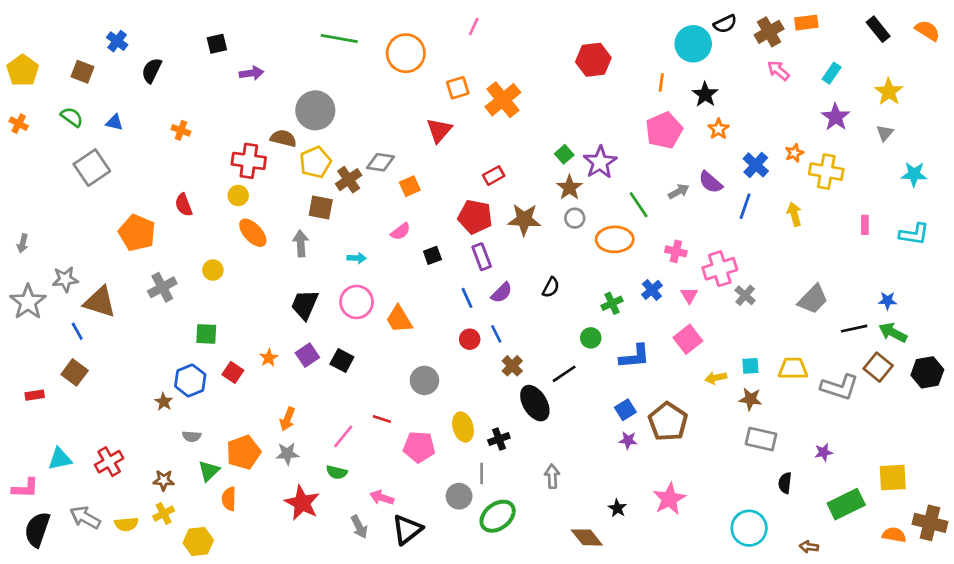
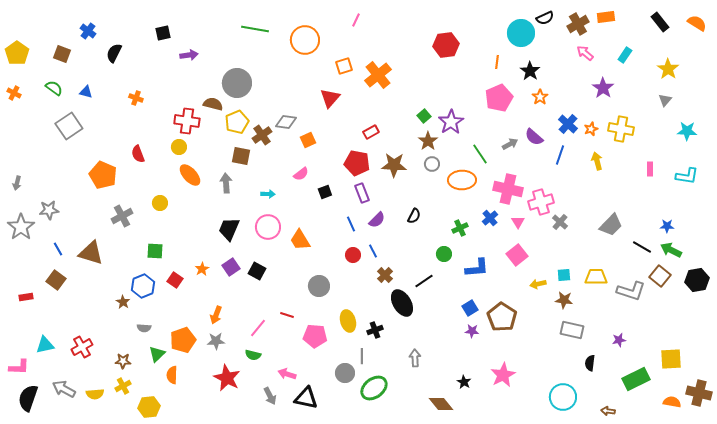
purple star: (836, 117) -> (603, 88), moved
orange star: (794, 153) -> (591, 129), moved
pink cross: (676, 251) -> (508, 189), size x1.8
brown triangle: (100, 302) -> (91, 253), moved
black line: (854, 329) -> (642, 247), turned 42
black triangle: (407, 529) -> (306, 398), turned 50

